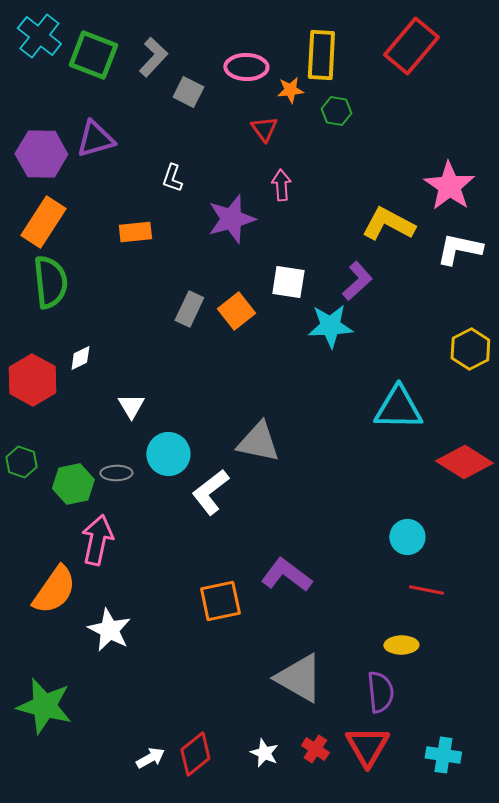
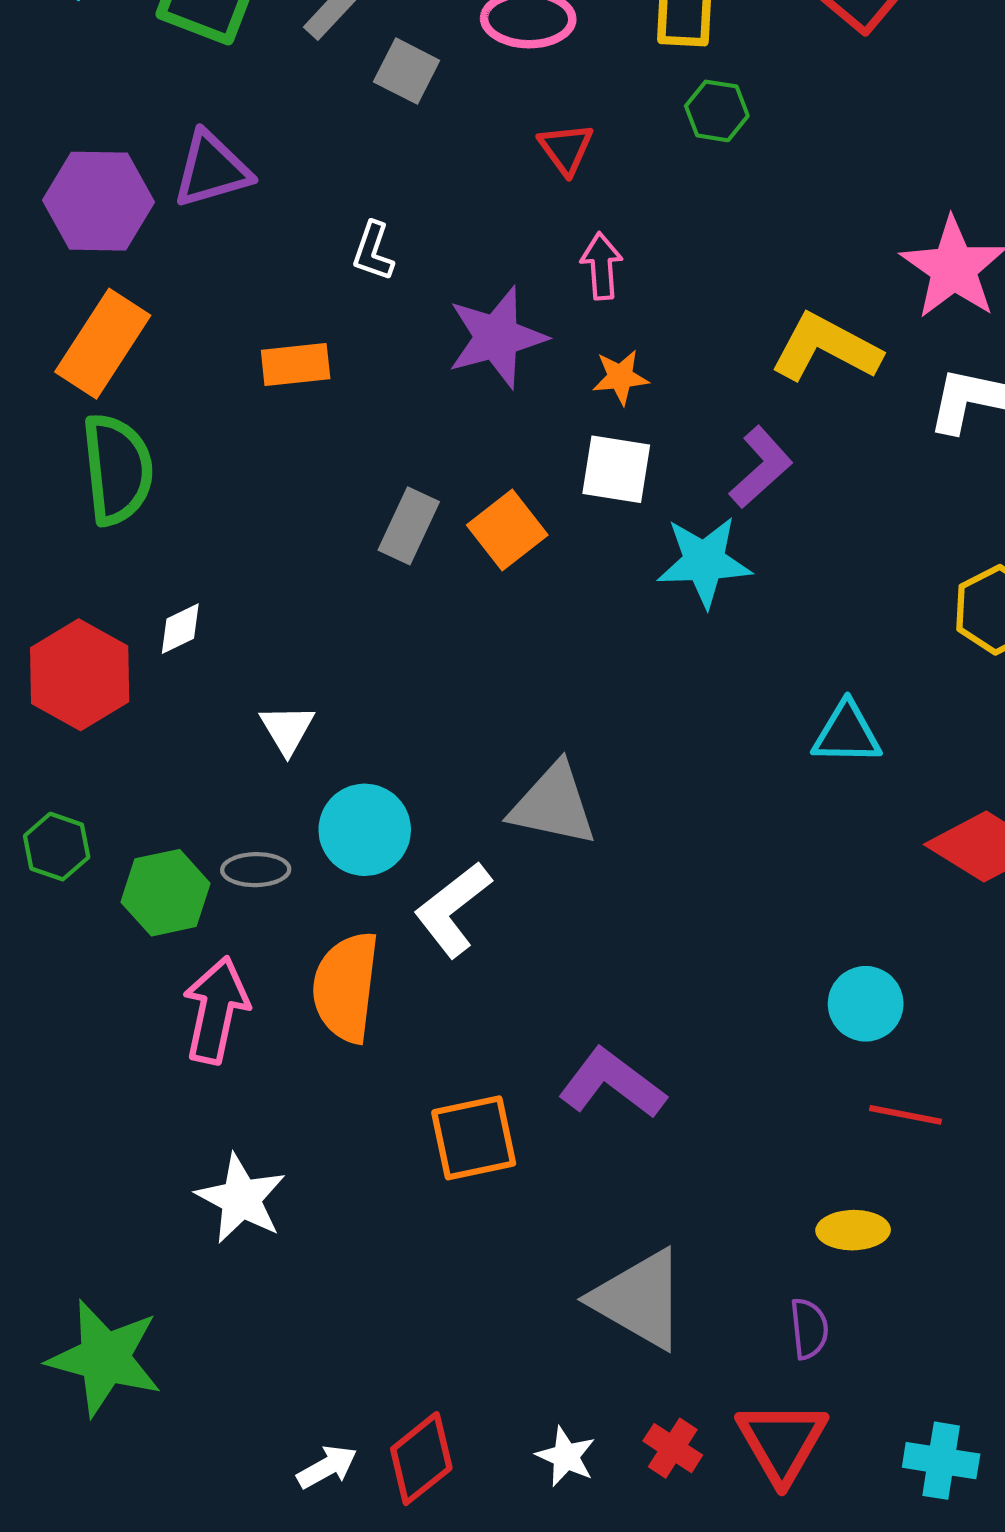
orange star: (290, 90) -> (620, 377), moved
cyan triangle: (398, 408) -> (847, 733), size x0.7
orange semicircle: (54, 590) -> (346, 987), moved, turned 152
purple semicircle: (380, 692) -> (809, 1329), size x0.7

